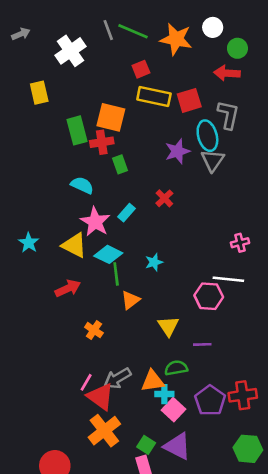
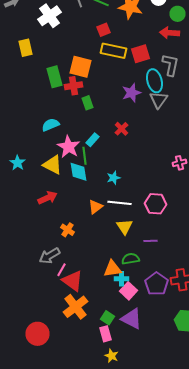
cyan semicircle: (82, 185) -> (50, 125), moved, turned -48
cyan diamond: (108, 254) -> (78, 172), turned 55
green line: (116, 274) -> (84, 156), moved
white line: (228, 279) -> (120, 203), moved
gray arrow: (117, 378) -> (50, 256), moved

